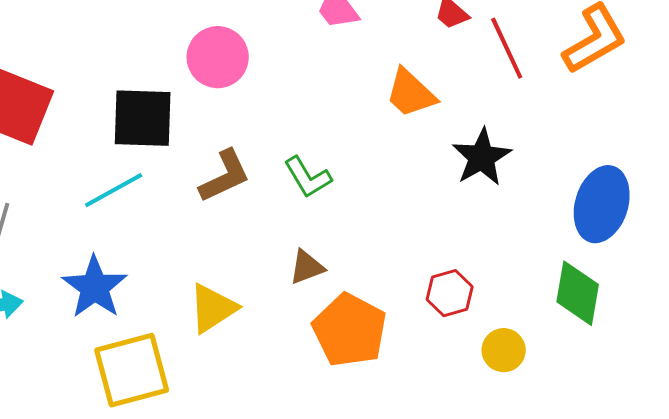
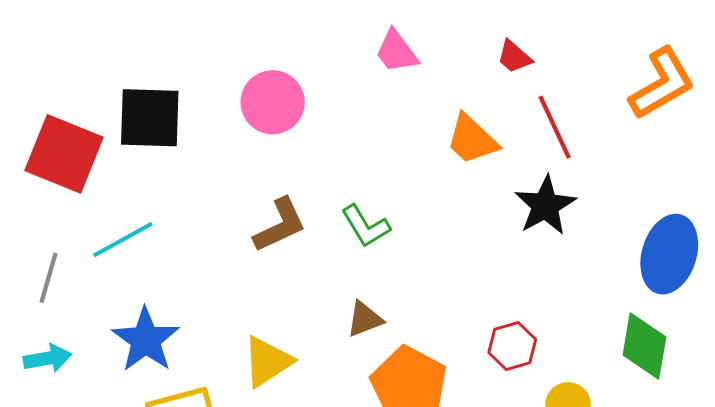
red line: (507, 48) -> (555, 127), moved
black square: (143, 118) -> (150, 118), moved
cyan line: (114, 190) -> (123, 240), moved

